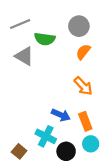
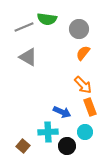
green semicircle: (45, 39) -> (47, 19), moved
orange rectangle: (85, 121) -> (90, 107), moved
cyan cross: (46, 136) -> (48, 132), turned -30
cyan circle: (91, 144) -> (85, 132), moved

